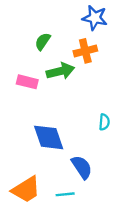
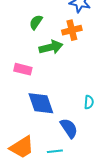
pink rectangle: (27, 82) -> (23, 69), moved
cyan semicircle: (104, 122) -> (89, 102), moved

